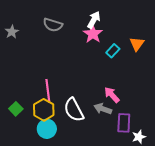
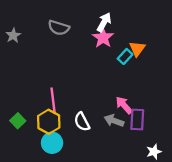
orange triangle: (137, 44) -> (137, 49), moved
white semicircle: (74, 110) -> (82, 122), size x0.7
purple rectangle: (124, 123) -> (137, 120), moved

